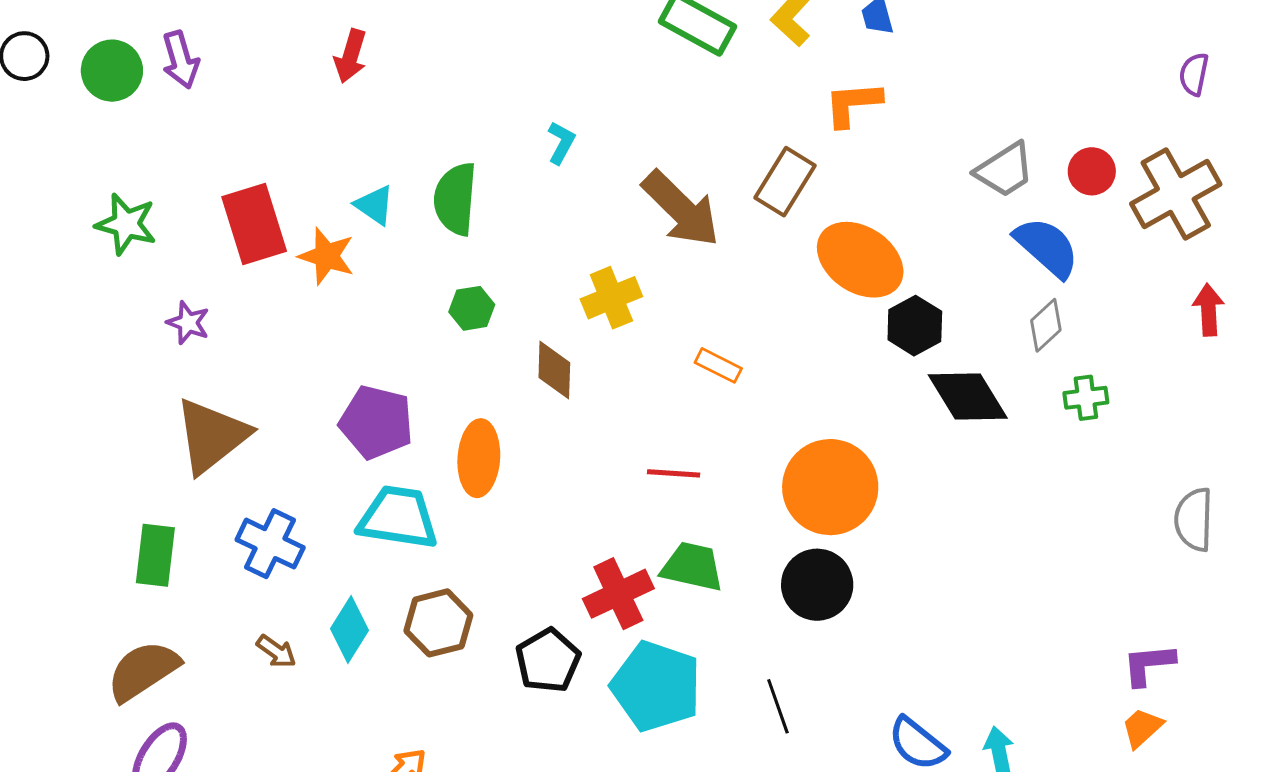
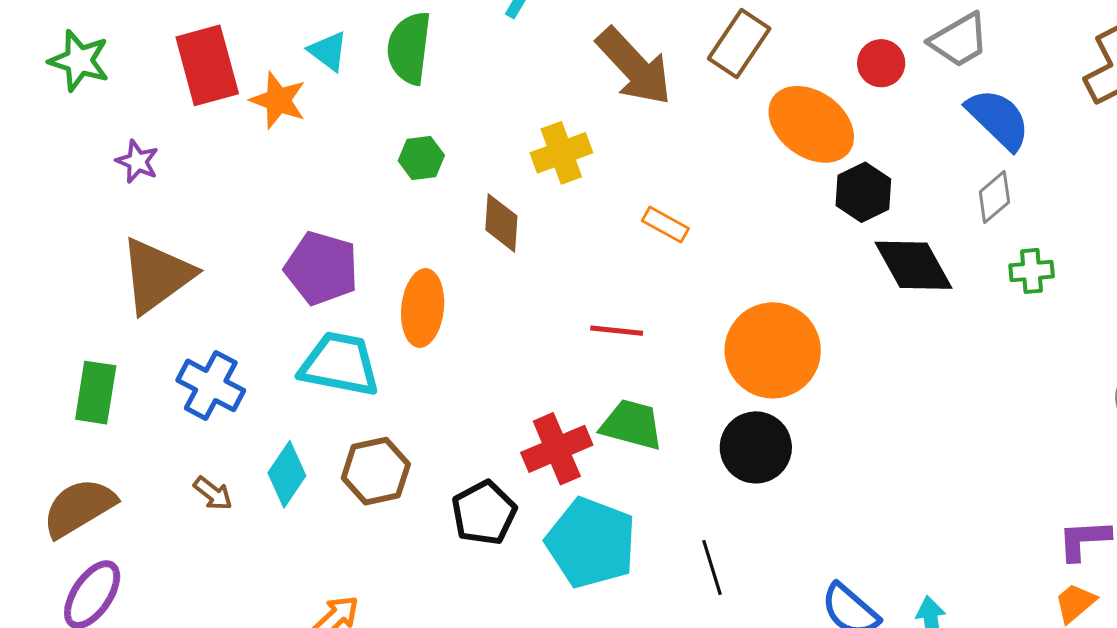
red circle: (1092, 171) -> (881, 63), moved

